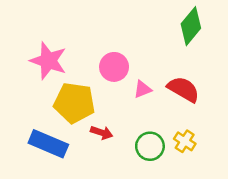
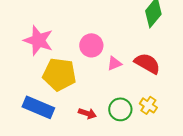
red arrow: (102, 133) -> (87, 113), moved

